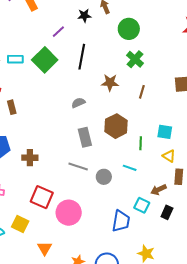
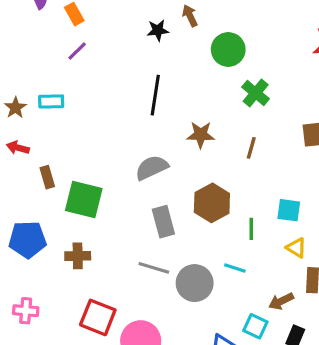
purple line: (58, 32) -> (77, 51), moved
green cross: (135, 59) -> (256, 93), moved
green square: (45, 60) -> (84, 200), moved, turned -30
gray semicircle: (78, 103) -> (152, 168), size x1.5
gray circle: (104, 177) -> (195, 283), size x1.5

